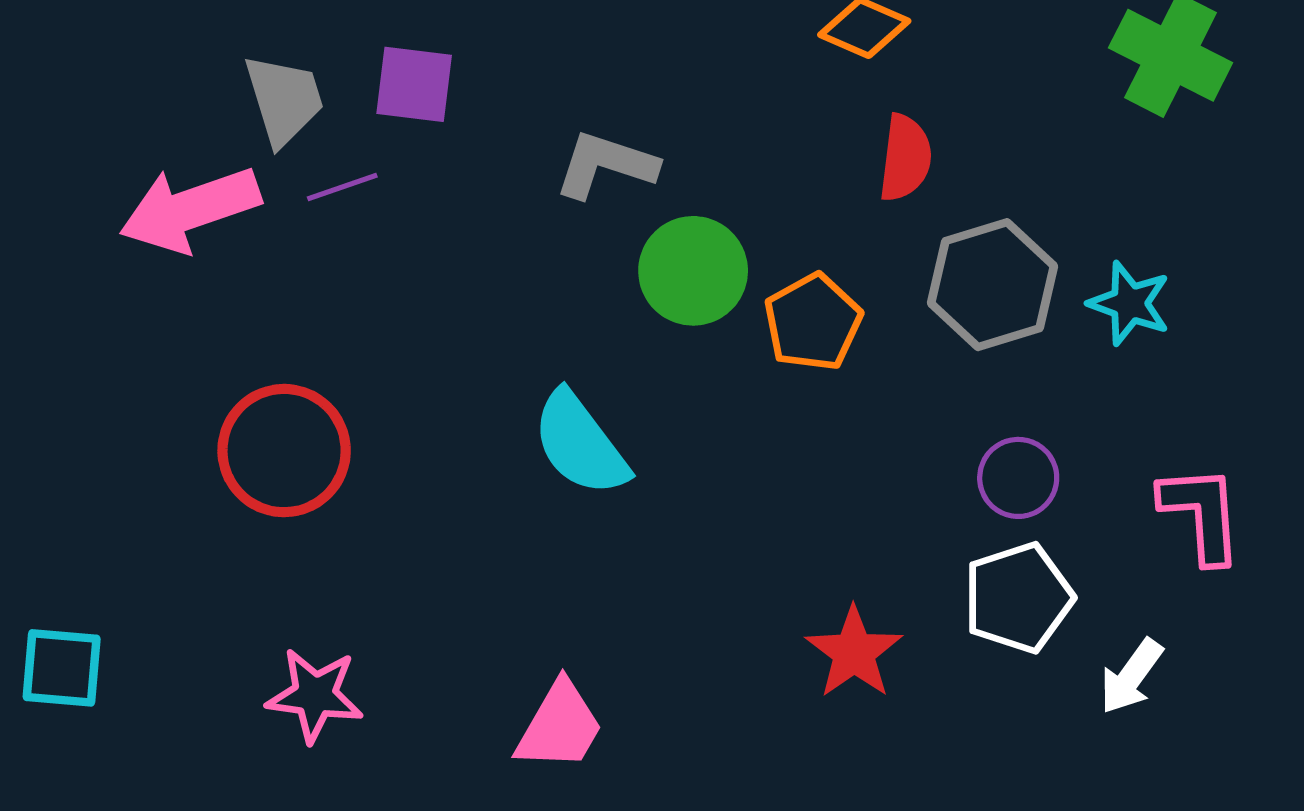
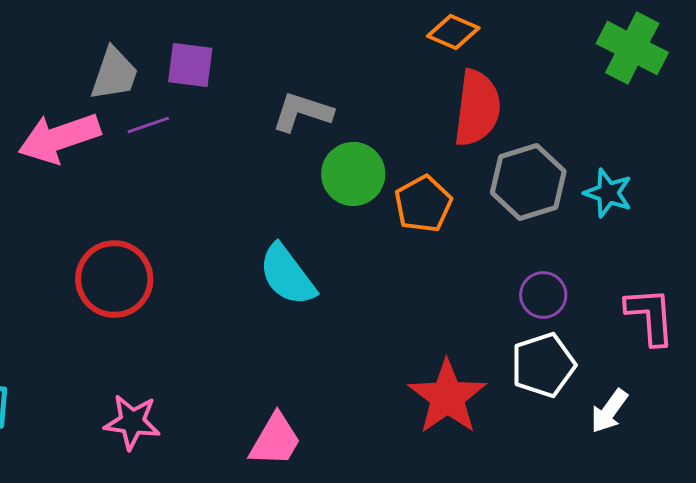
gray trapezoid: (284, 100) -> (114, 74), turned 36
red semicircle: (905, 158) -> (477, 108), size x1.5
red star: (854, 652) -> (447, 397), size x1.4

